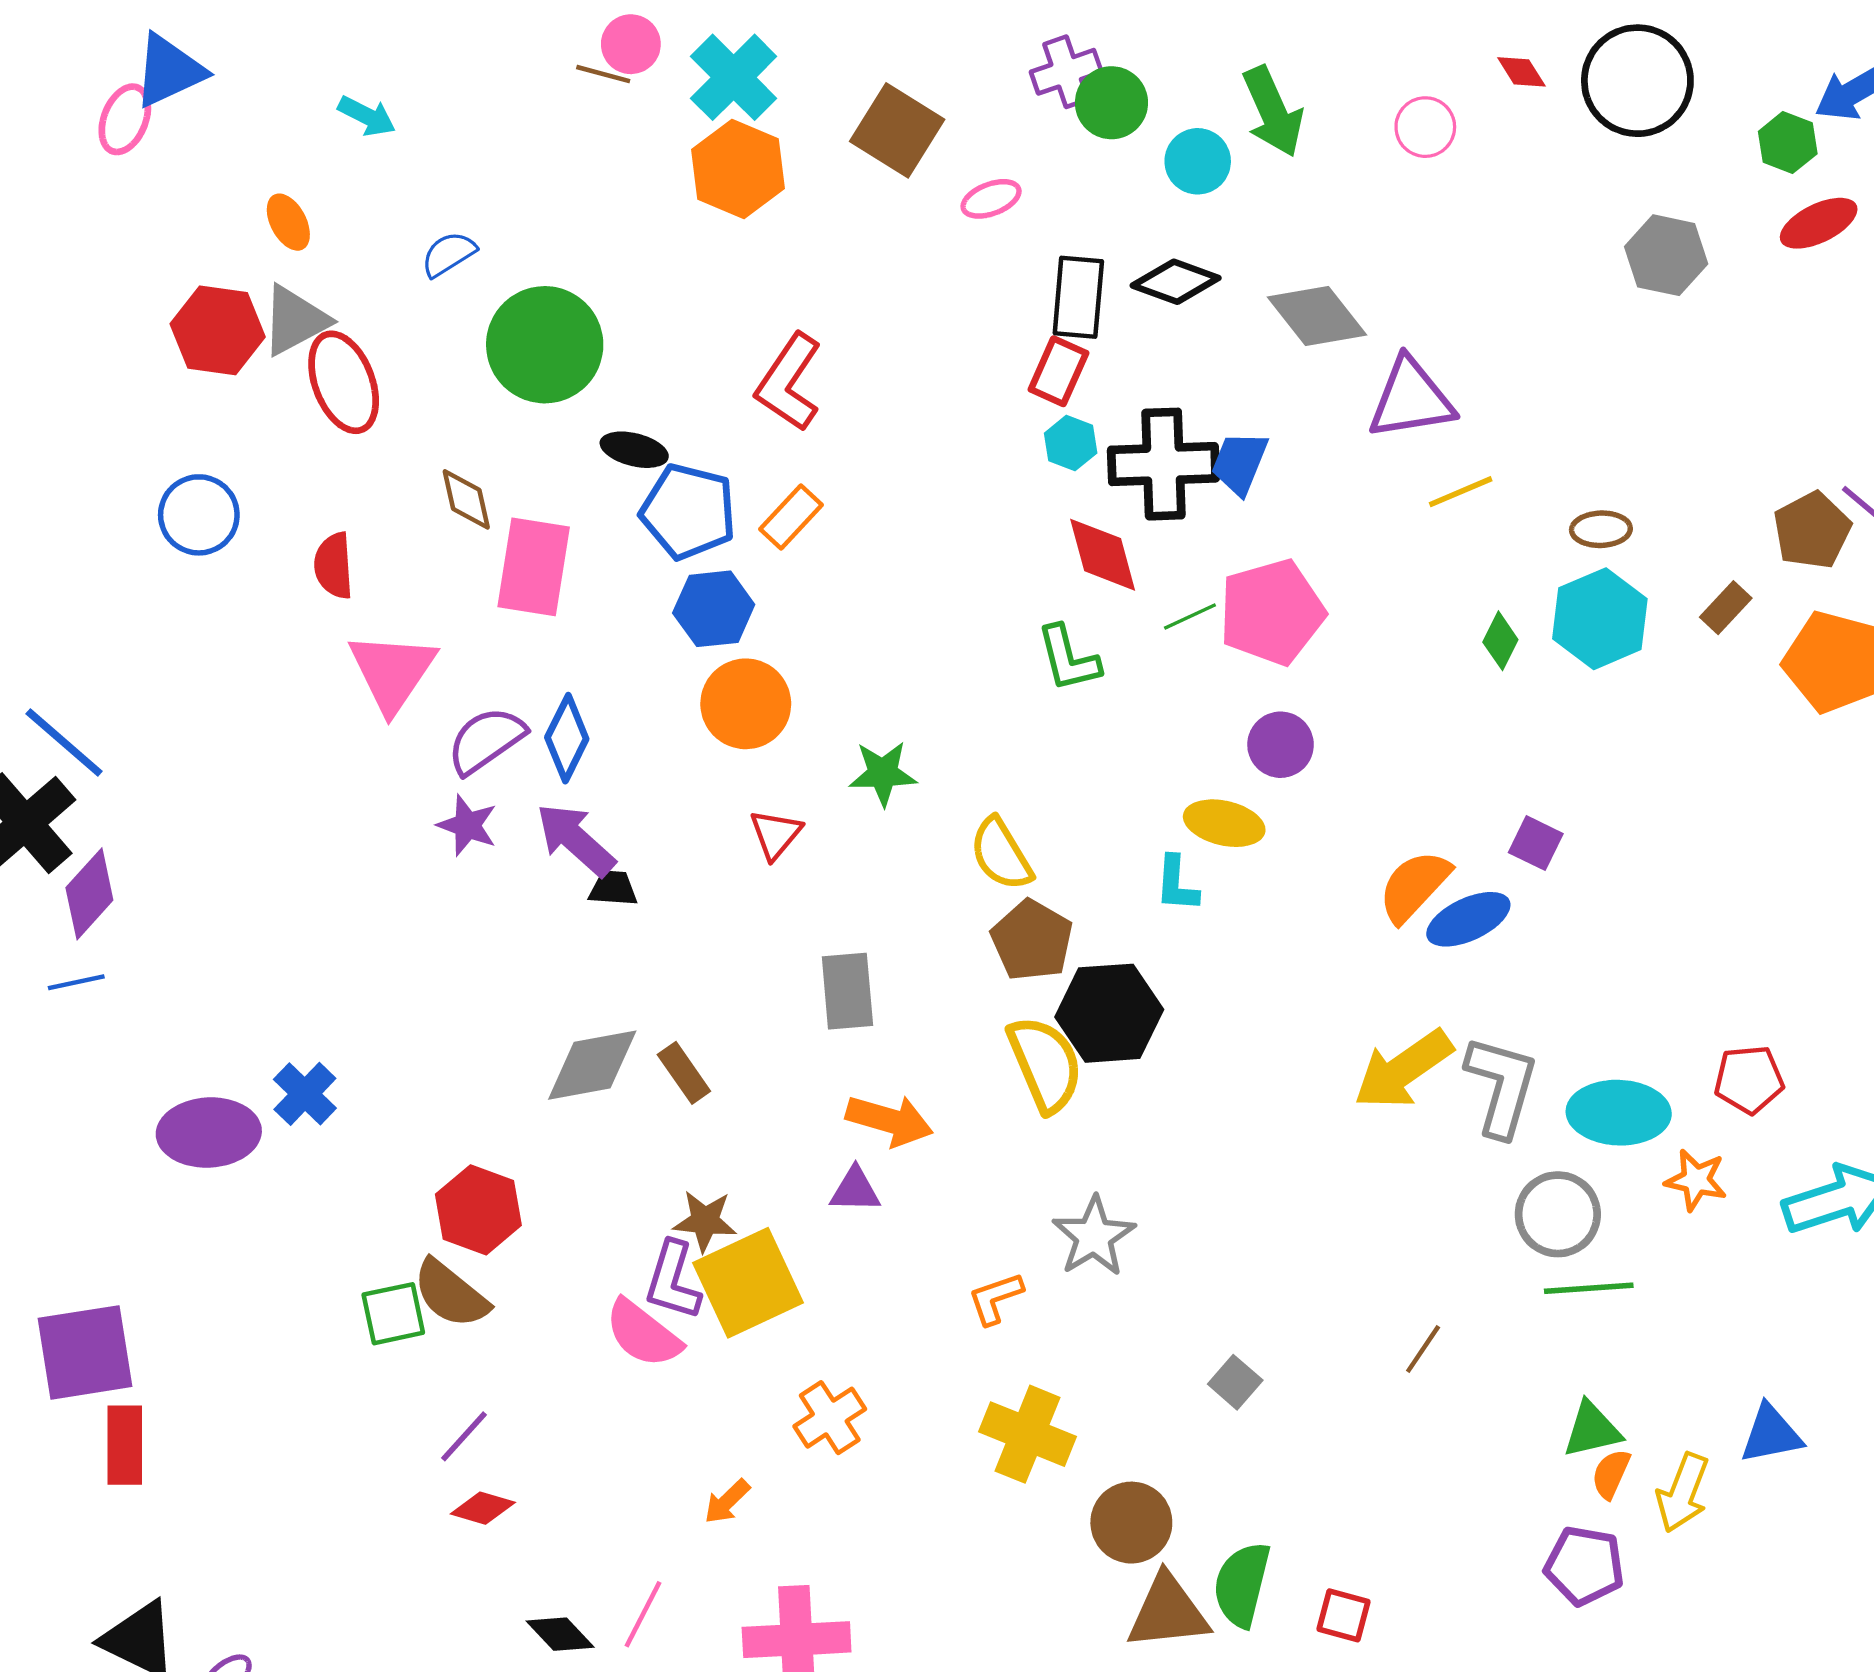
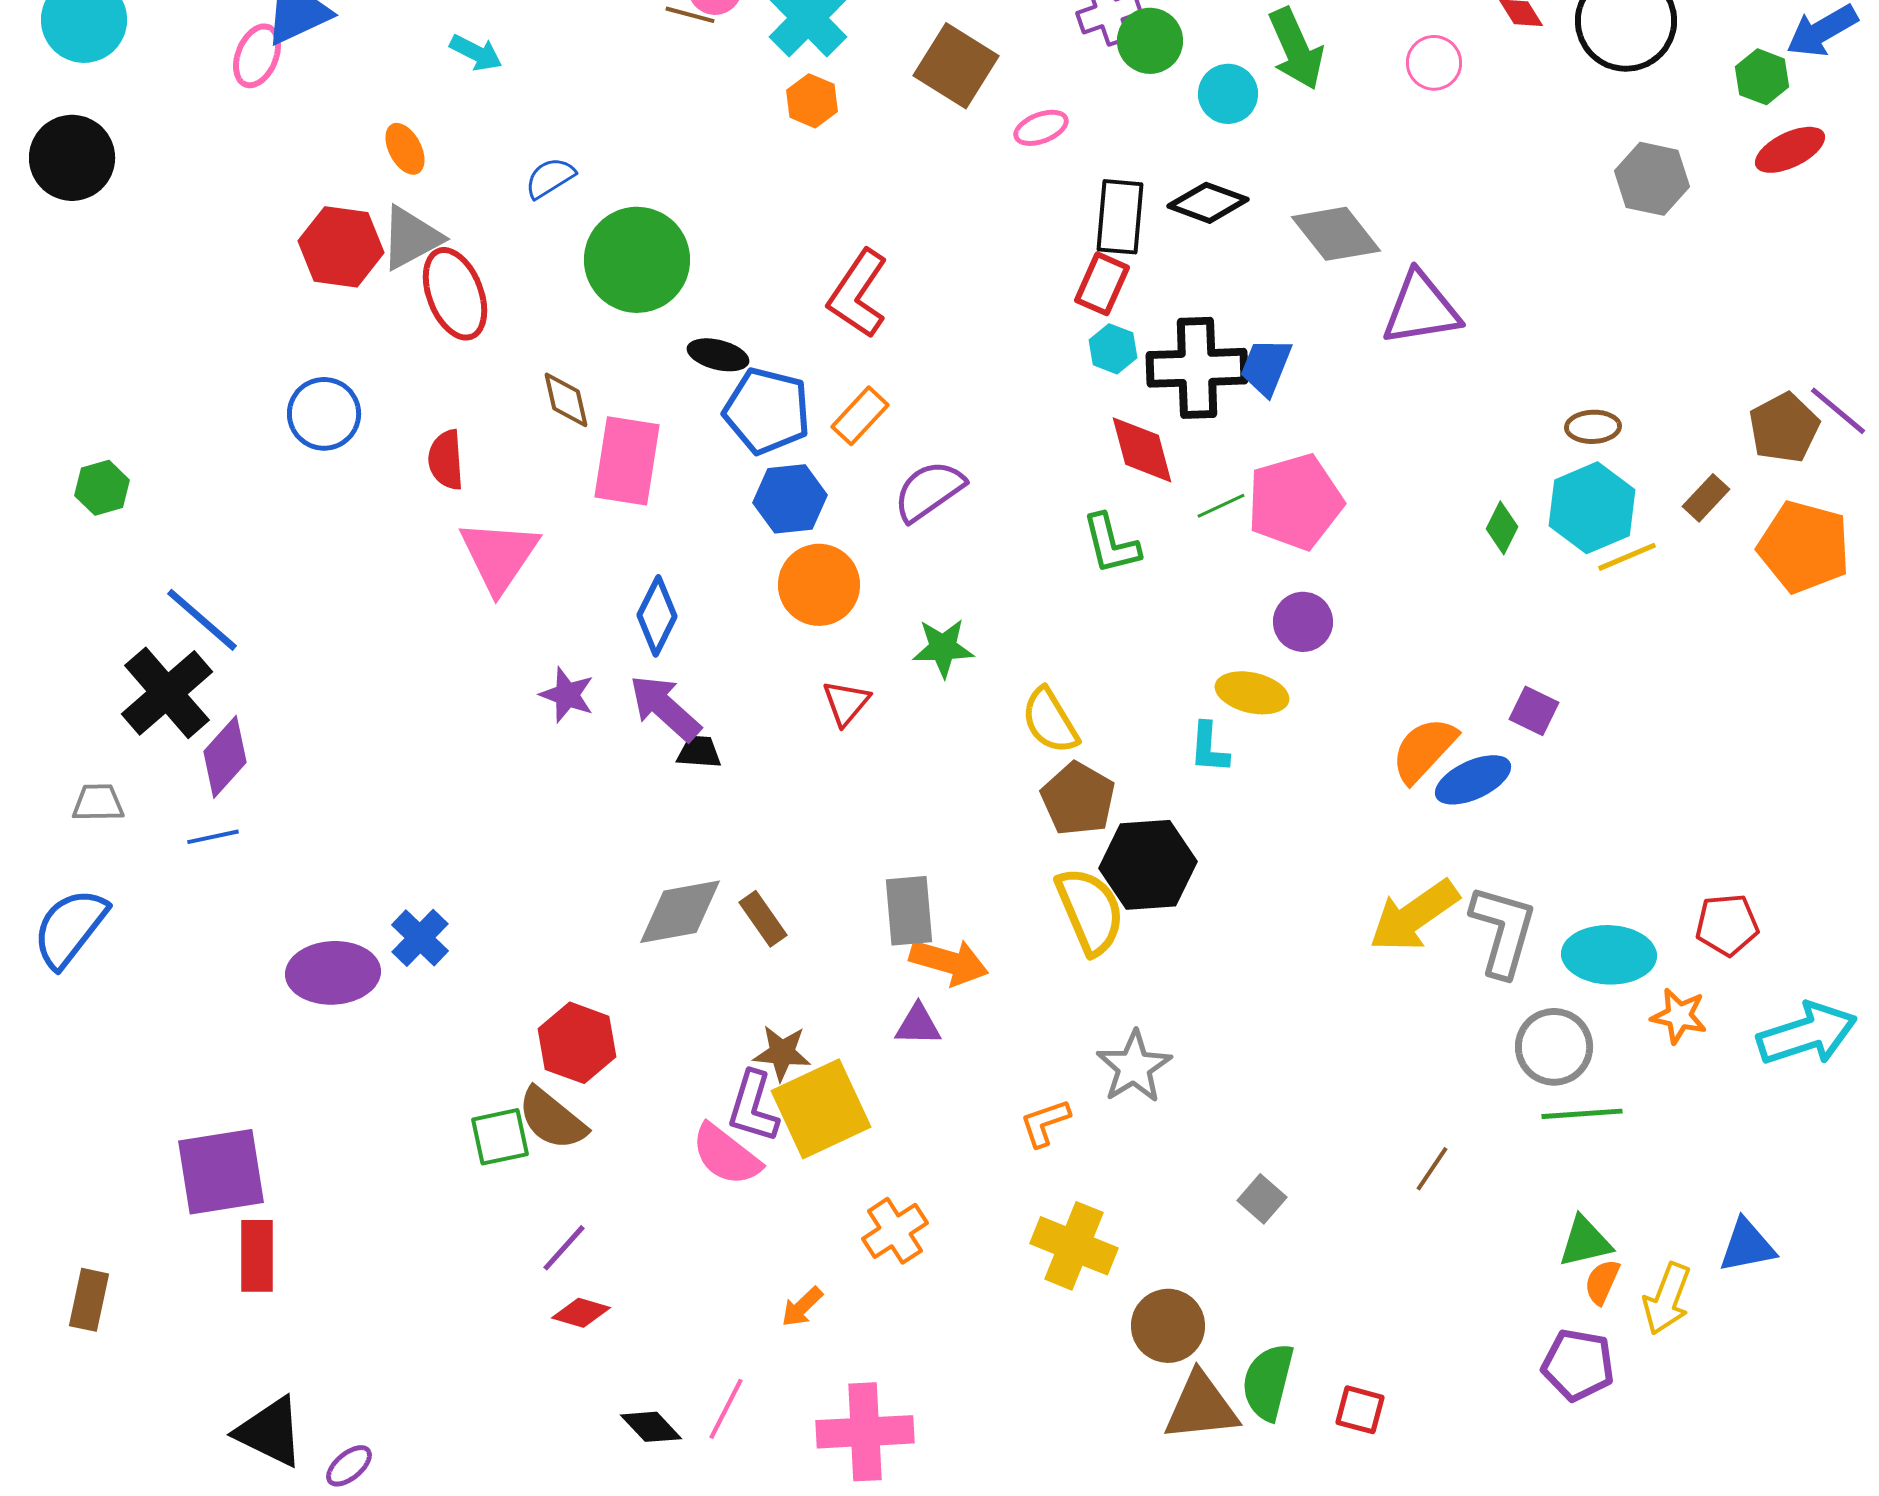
orange hexagon: (738, 169) -> (812, 101), size x0.6
yellow line: (1461, 492) -> (1627, 557), moved
purple semicircle: (486, 740) -> (929, 491), moved
gray rectangle: (847, 991) -> (909, 911), moved

